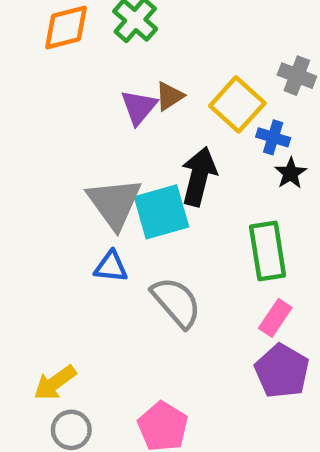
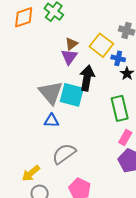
purple triangle: (139, 107) -> (69, 57), moved
cyan square: (161, 212) -> (72, 95), turned 35
gray semicircle: (176, 302) -> (64, 154), moved, turned -80

